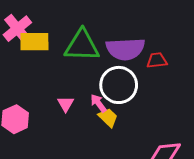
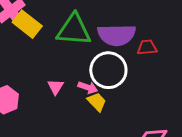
yellow rectangle: (34, 42) -> (27, 24), turned 36
pink arrow: (98, 103) -> (88, 87), turned 144

